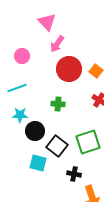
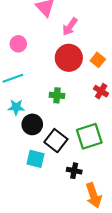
pink arrow: (57, 44) -> (70, 27), moved

